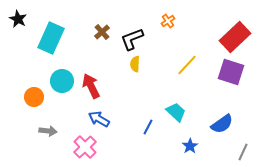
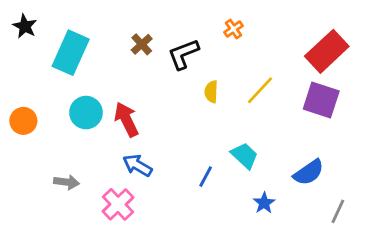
yellow semicircle: (135, 64) -> (211, 92), moved
orange circle: (34, 97) -> (23, 121), moved

